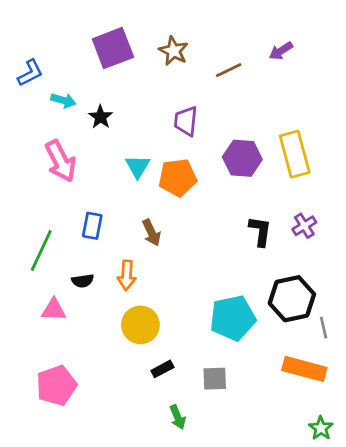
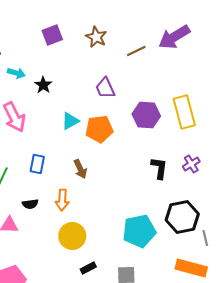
purple square: (113, 48) -> (52, 35), size x0.7
purple arrow: (281, 51) -> (174, 37), size x1.8
purple trapezoid: (186, 121) -> (105, 88), turned -30
cyan triangle: (138, 167) -> (70, 121), turned 30

